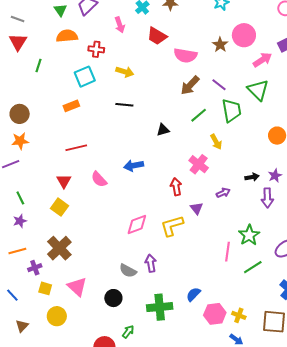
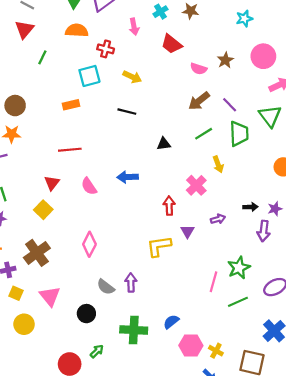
brown star: (220, 45) -> (225, 60), moved
pink semicircle: (185, 55) -> (199, 69), size x0.7
pink diamond: (137, 224) -> (89, 244), moved, turned -50

